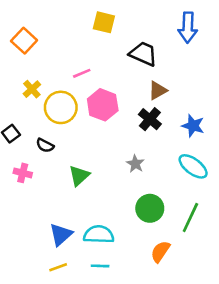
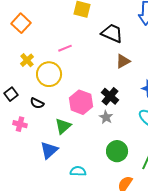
pink hexagon: (103, 105) -> (81, 102), moved
black cross: (150, 119) -> (110, 96), moved
blue triangle: (61, 235) -> (49, 150), moved
cyan semicircle: (99, 235) -> (78, 171), size x0.7

